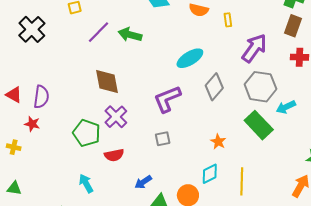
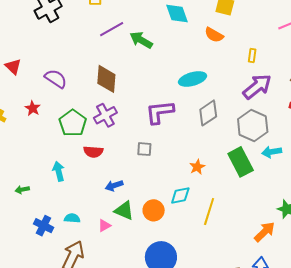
yellow rectangle: (228, 20) -> (252, 55), moved
purple semicircle: (41, 97) -> (56, 79), moved, turned -80
red star: (32, 124) -> (33, 108), moved

